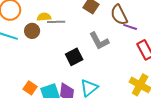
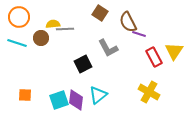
orange square: (30, 88) -> (25, 95), moved, turned -32

